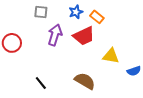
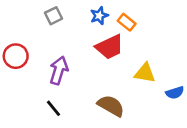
gray square: (41, 12) -> (54, 16), turned -32
purple arrow: (55, 35) -> (59, 70), moved

